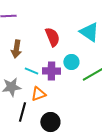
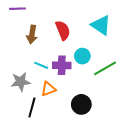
brown arrow: (16, 49) -> (32, 34), moved
black circle: (50, 122) -> (81, 104), moved

